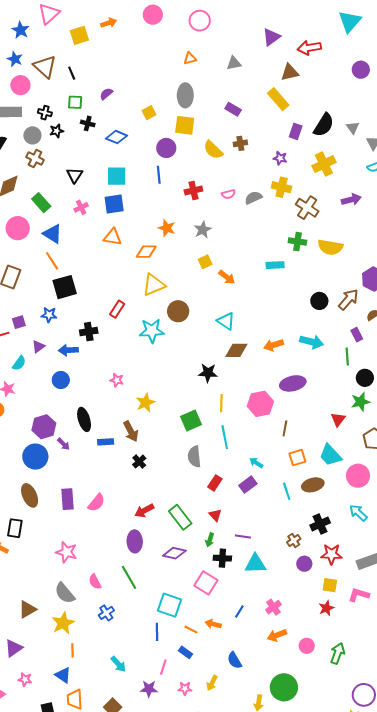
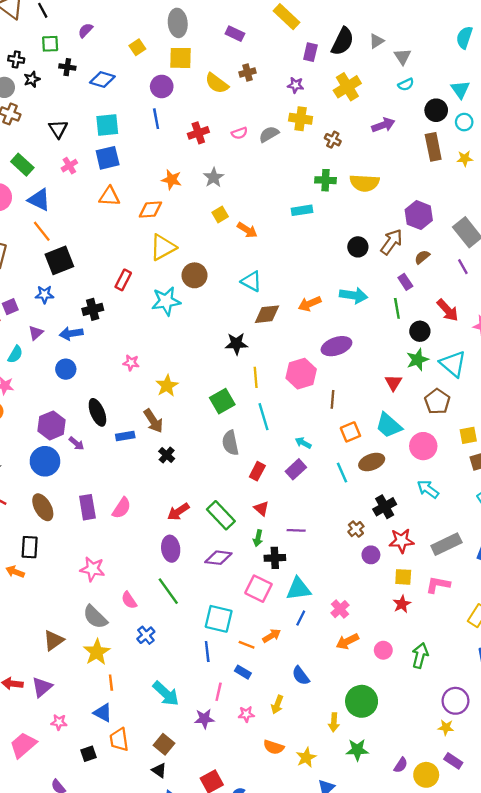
gray triangle: (353, 128) -> (377, 41), turned 40
brown cross: (307, 208) -> (333, 140), size x0.6
cyan triangle: (255, 564) -> (298, 589), moved
orange arrow: (213, 624) -> (272, 636), turned 140
cyan arrow: (118, 664) -> (166, 694), size x1.4

